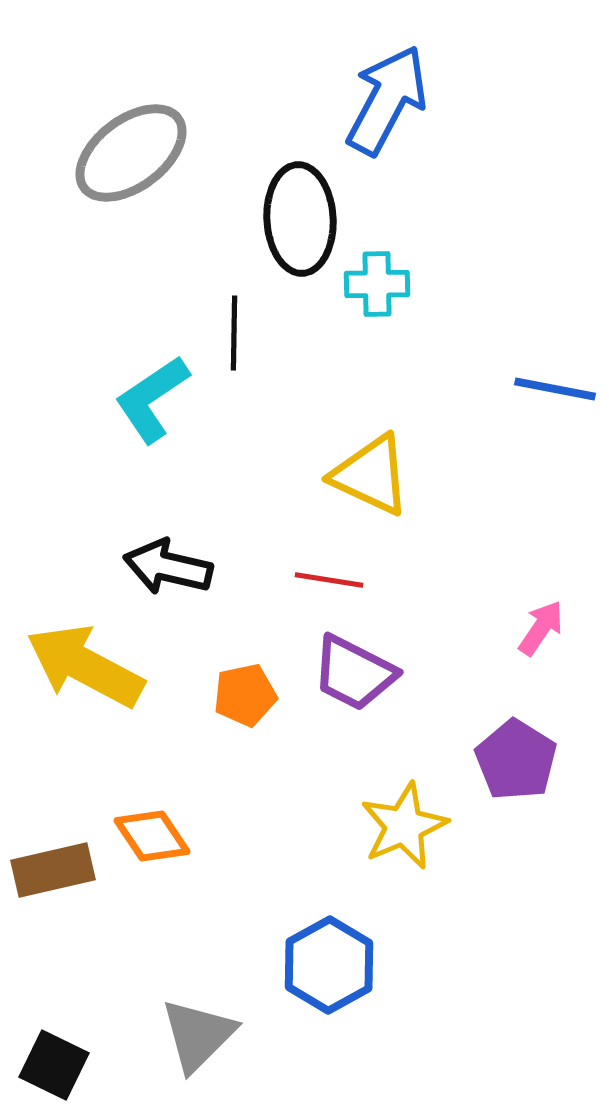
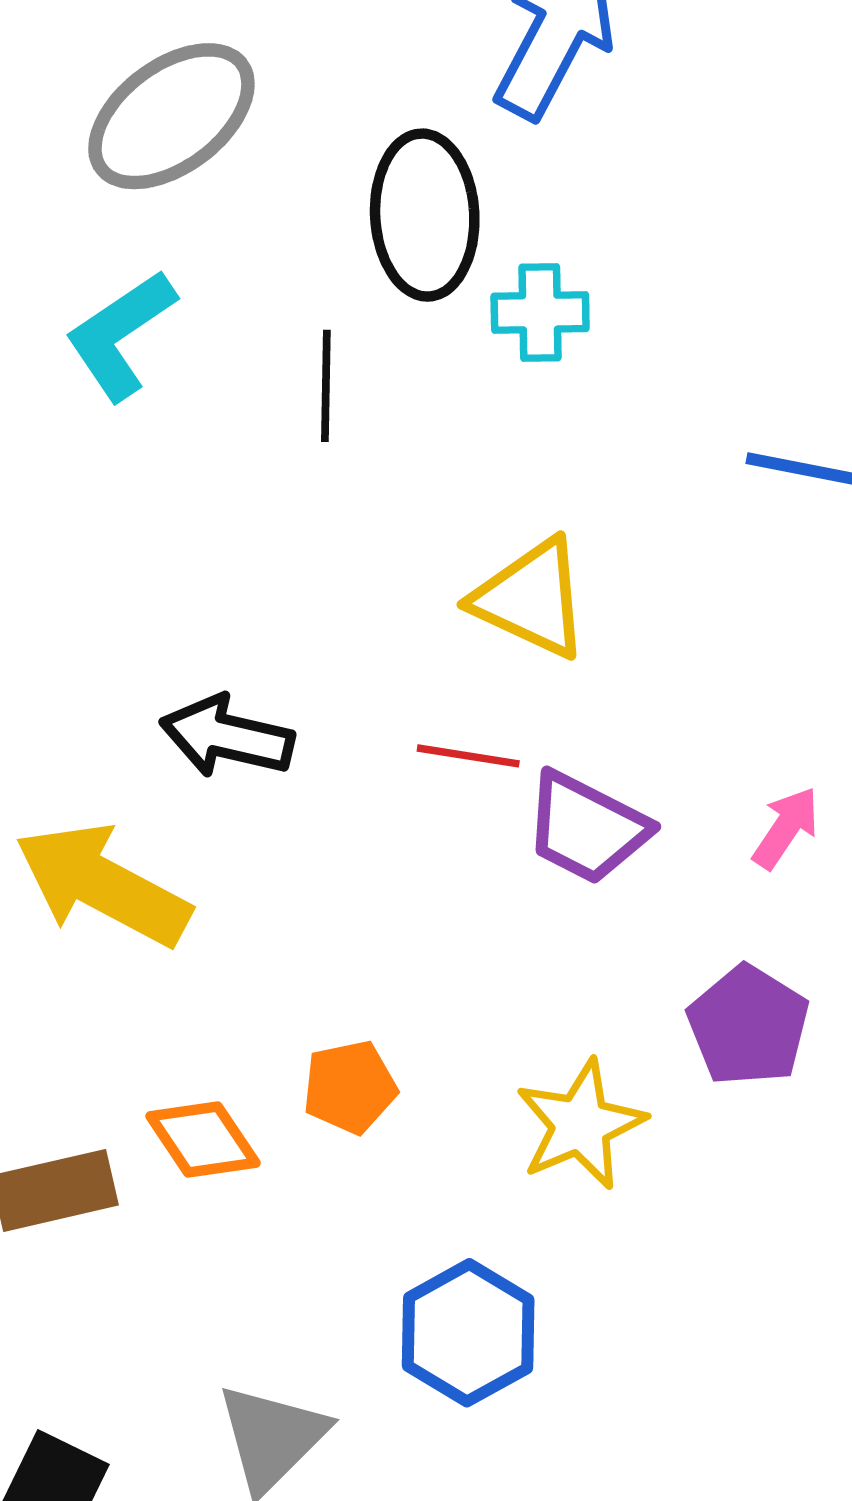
cyan L-shape: (152, 399) -> (121, 335), moved
purple trapezoid: (354, 673) -> (587, 828), moved
orange pentagon: (245, 695) -> (350, 1087), moved

